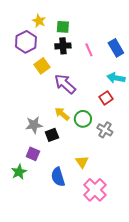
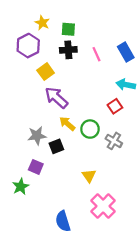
purple arrow: (65, 84) -> (56, 98), moved
blue semicircle: (58, 177) -> (63, 221), moved

